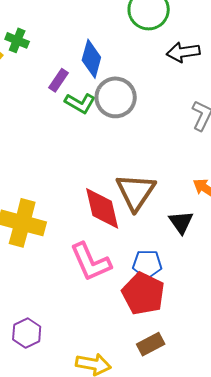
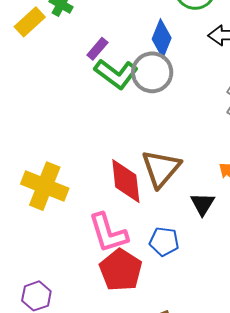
blue diamond: (91, 59) -> (162, 38), moved
green L-shape: (80, 103) -> (116, 74), size x1.4
red pentagon: (143, 294) -> (121, 270), moved

